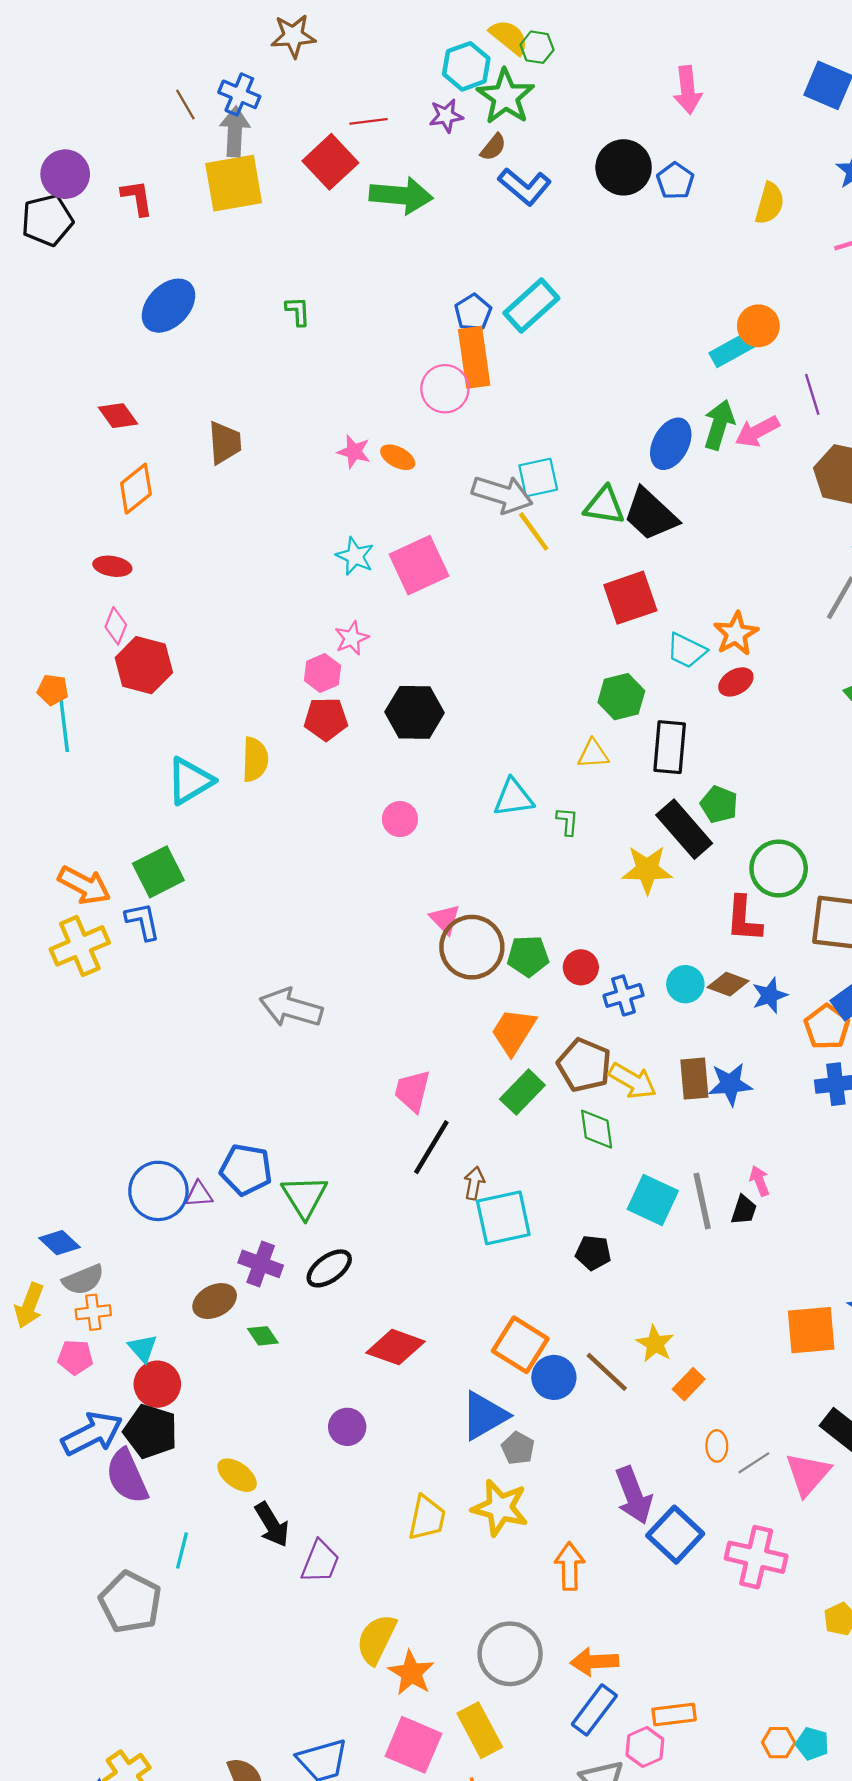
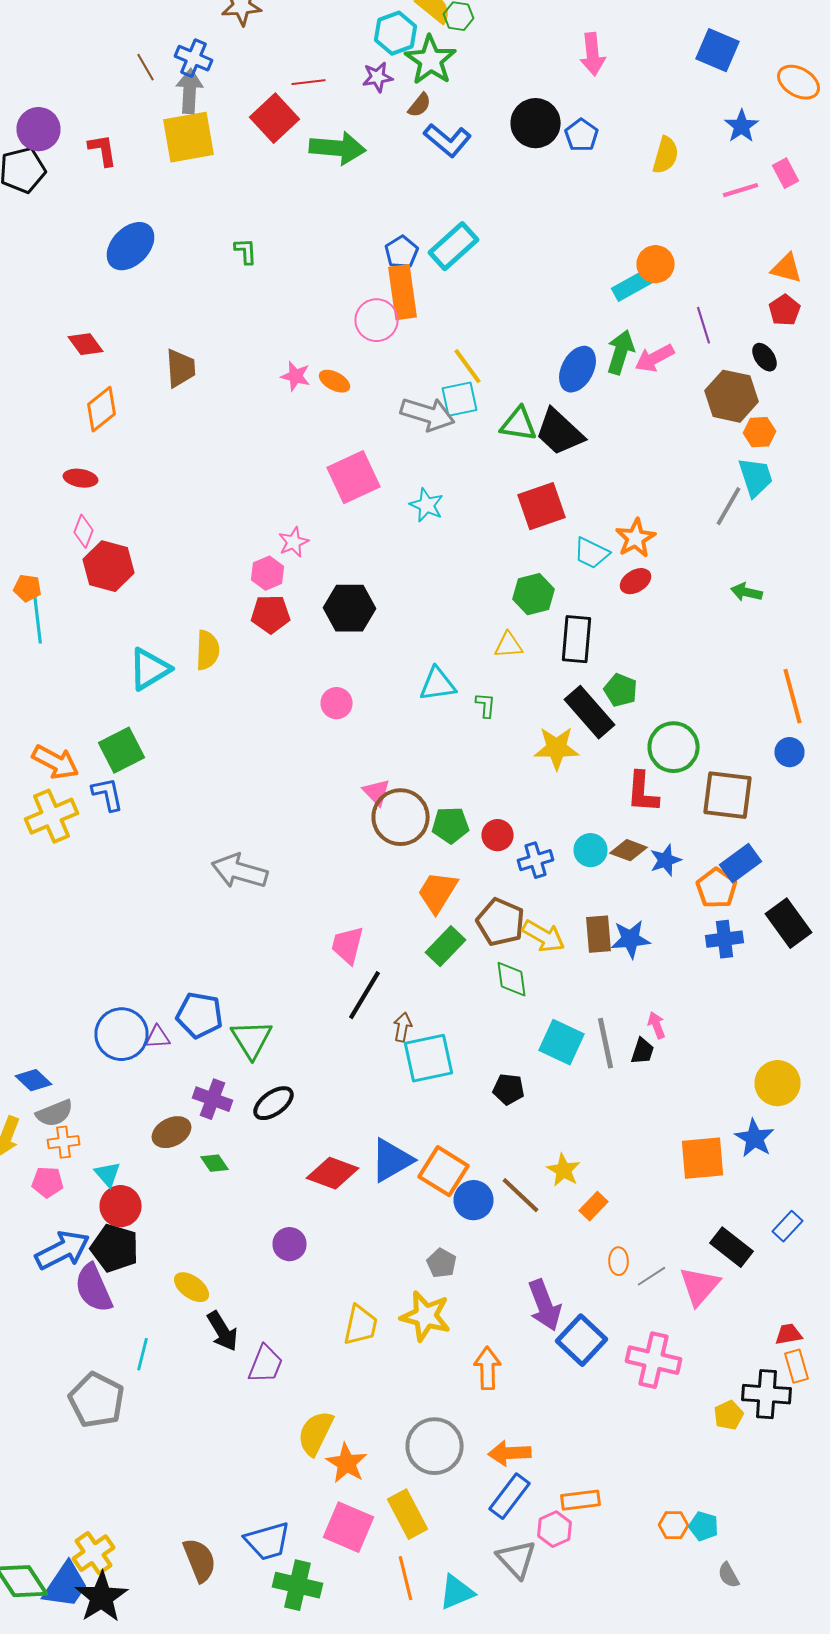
yellow line: (534, 531) -> (468, 366), moved
cyan star: (355, 556) -> (426, 505), moved
blue triangle: (484, 1416) -> (392, 1160), moved

